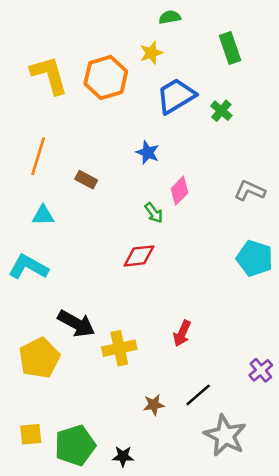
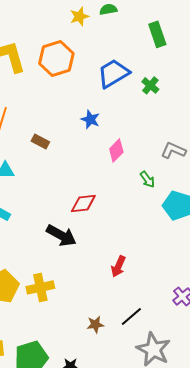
yellow star: (151, 53) -> (79, 16), moved
green arrow: (154, 213) -> (147, 179), moved
black arrow: (76, 324) -> (61, 235), moved
yellow cross: (119, 348) -> (40, 287), moved

